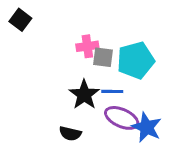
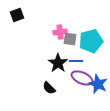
black square: (20, 20) -> (17, 15), turned 32
black semicircle: (70, 134) -> (49, 88), turned 32

